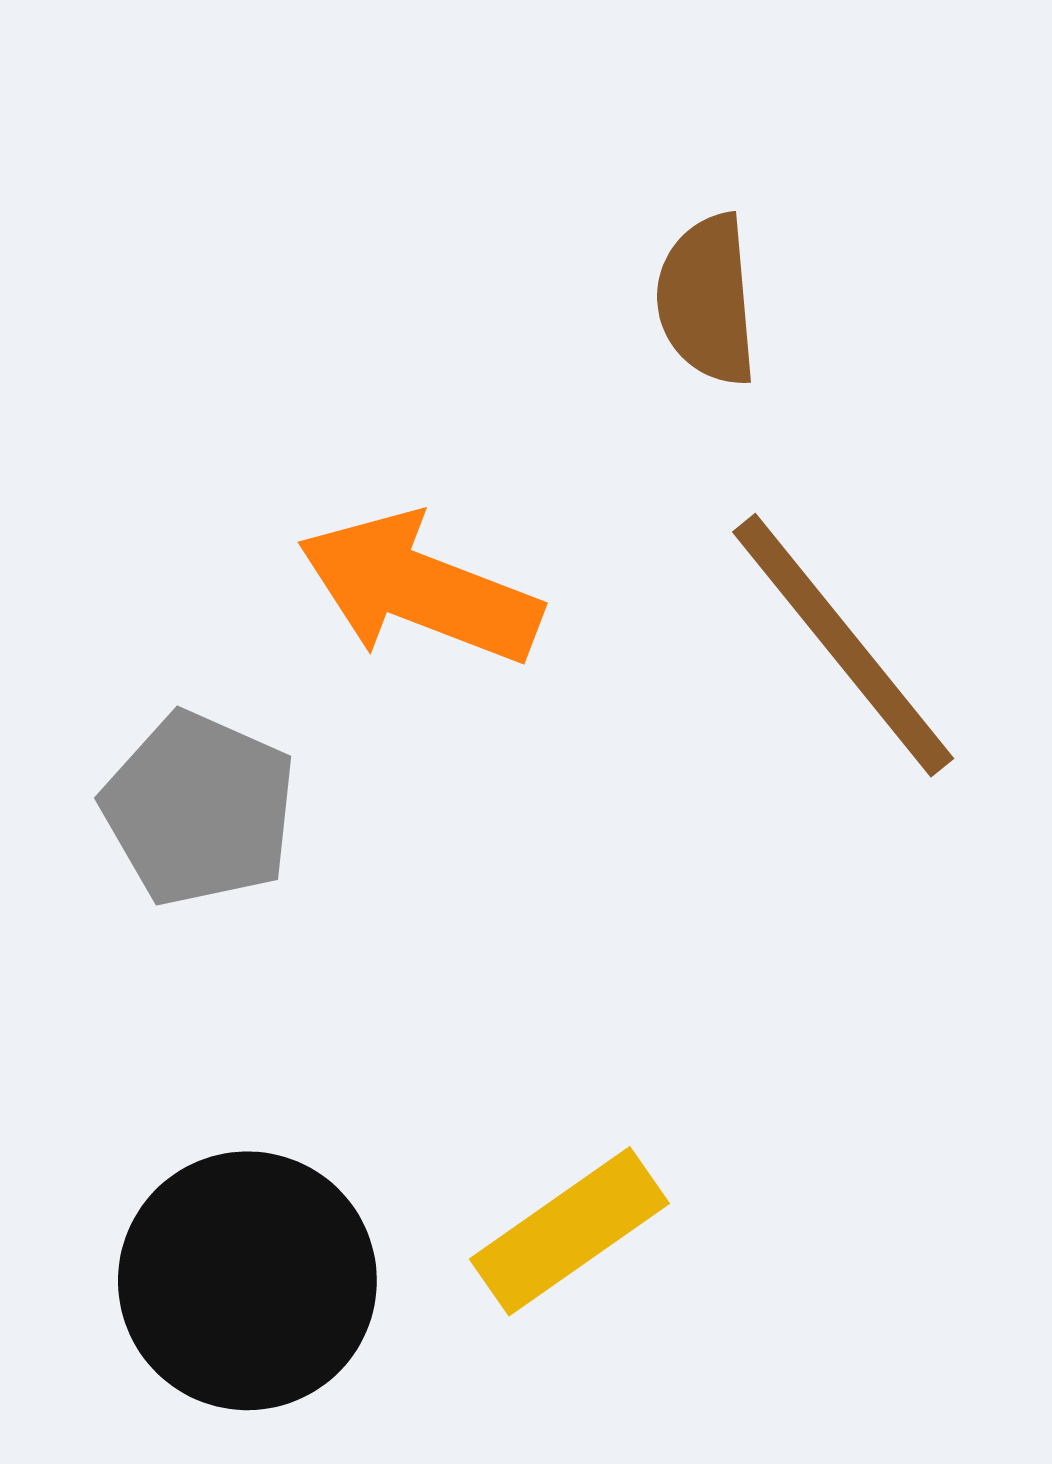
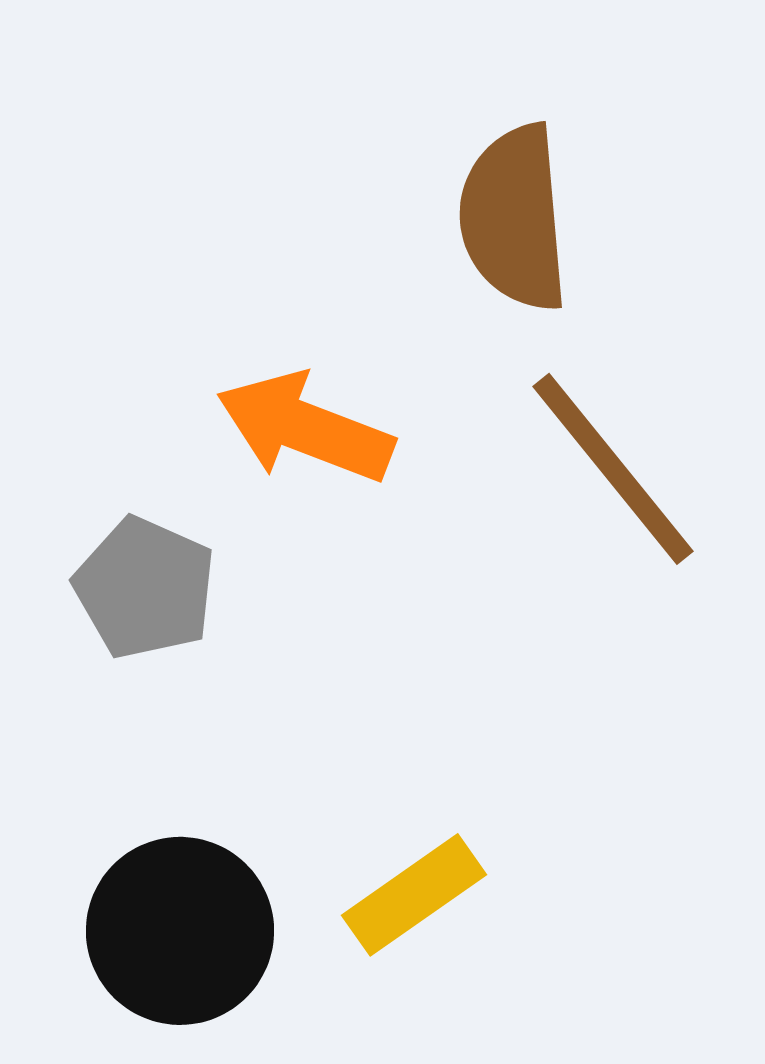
brown semicircle: (707, 300) -> (514, 218), size x1.5

